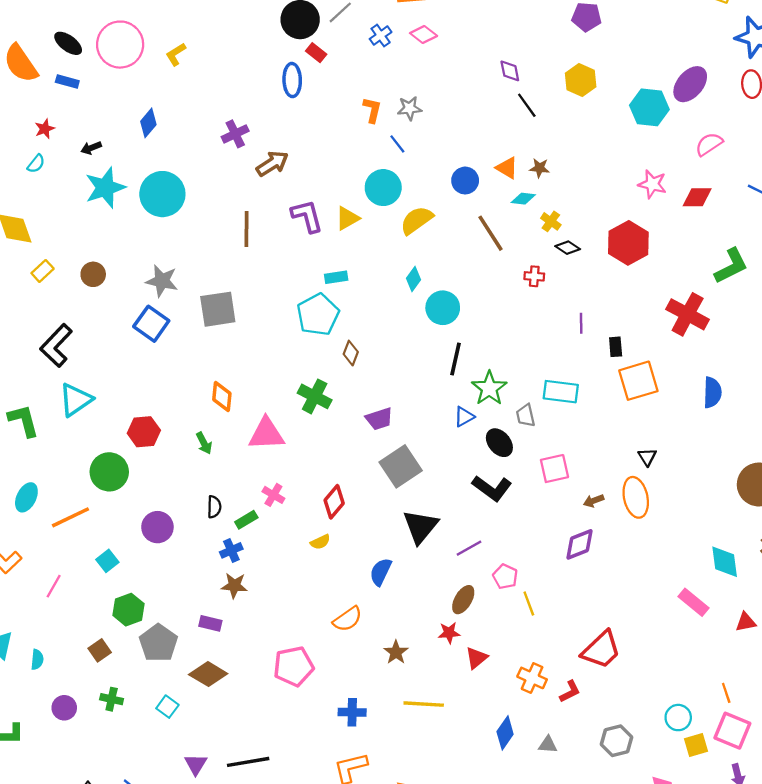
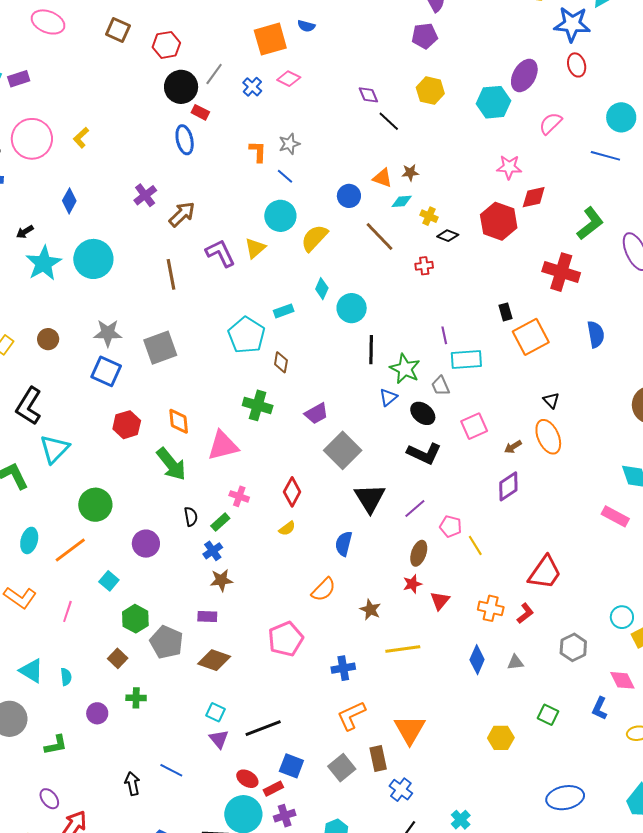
red diamond: (697, 197) -> (534, 197), moved
cyan rectangle: (336, 277) -> (284, 311), moved
purple line: (581, 323) -> (444, 335), moved
red hexagon: (144, 432) -> (127, 425), moved
green arrow: (204, 443) -> (171, 464), size x1.8
cyan square: (167, 707) -> (216, 712), moved

